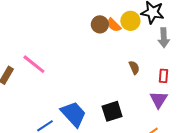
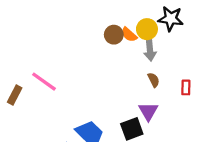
gray arrow: (164, 38) -> (150, 50), moved
purple triangle: (159, 100) -> (148, 111), moved

